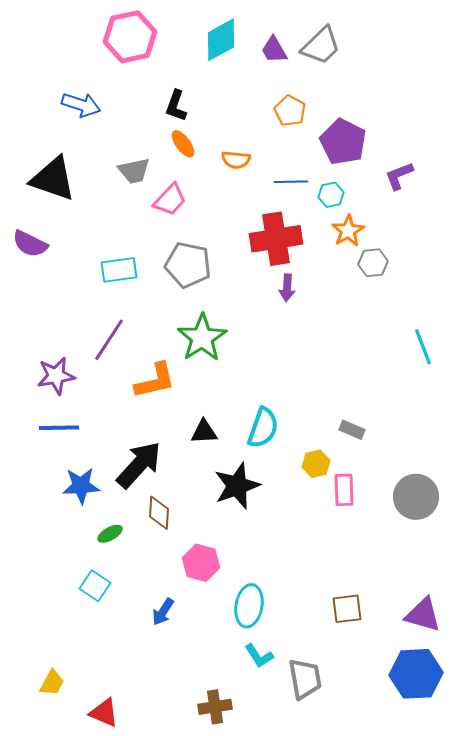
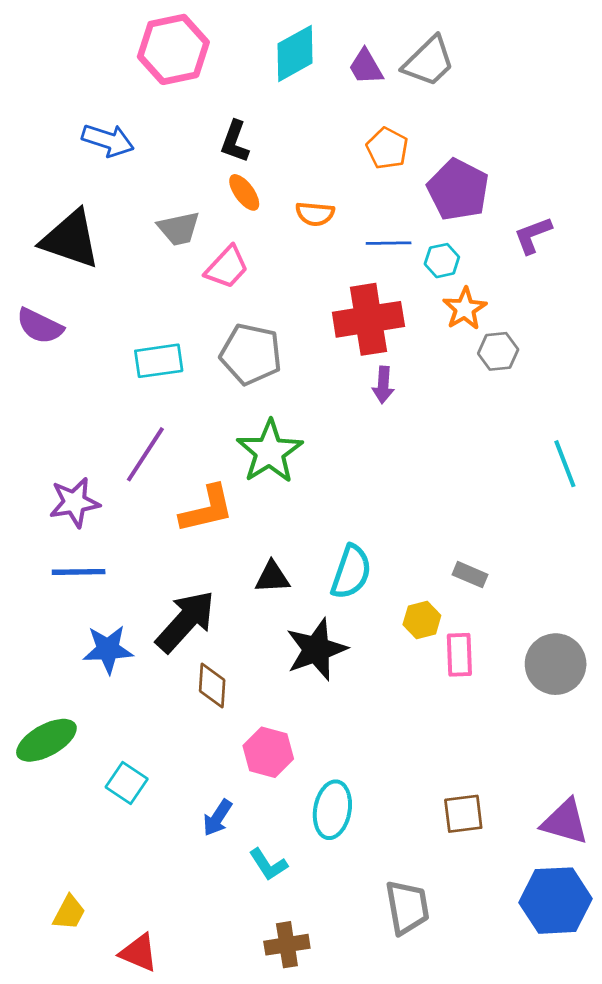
green ellipse: (110, 534) -> (46, 740), moved, size x1.8
cyan L-shape: (259, 656) -> (268, 865), moved

